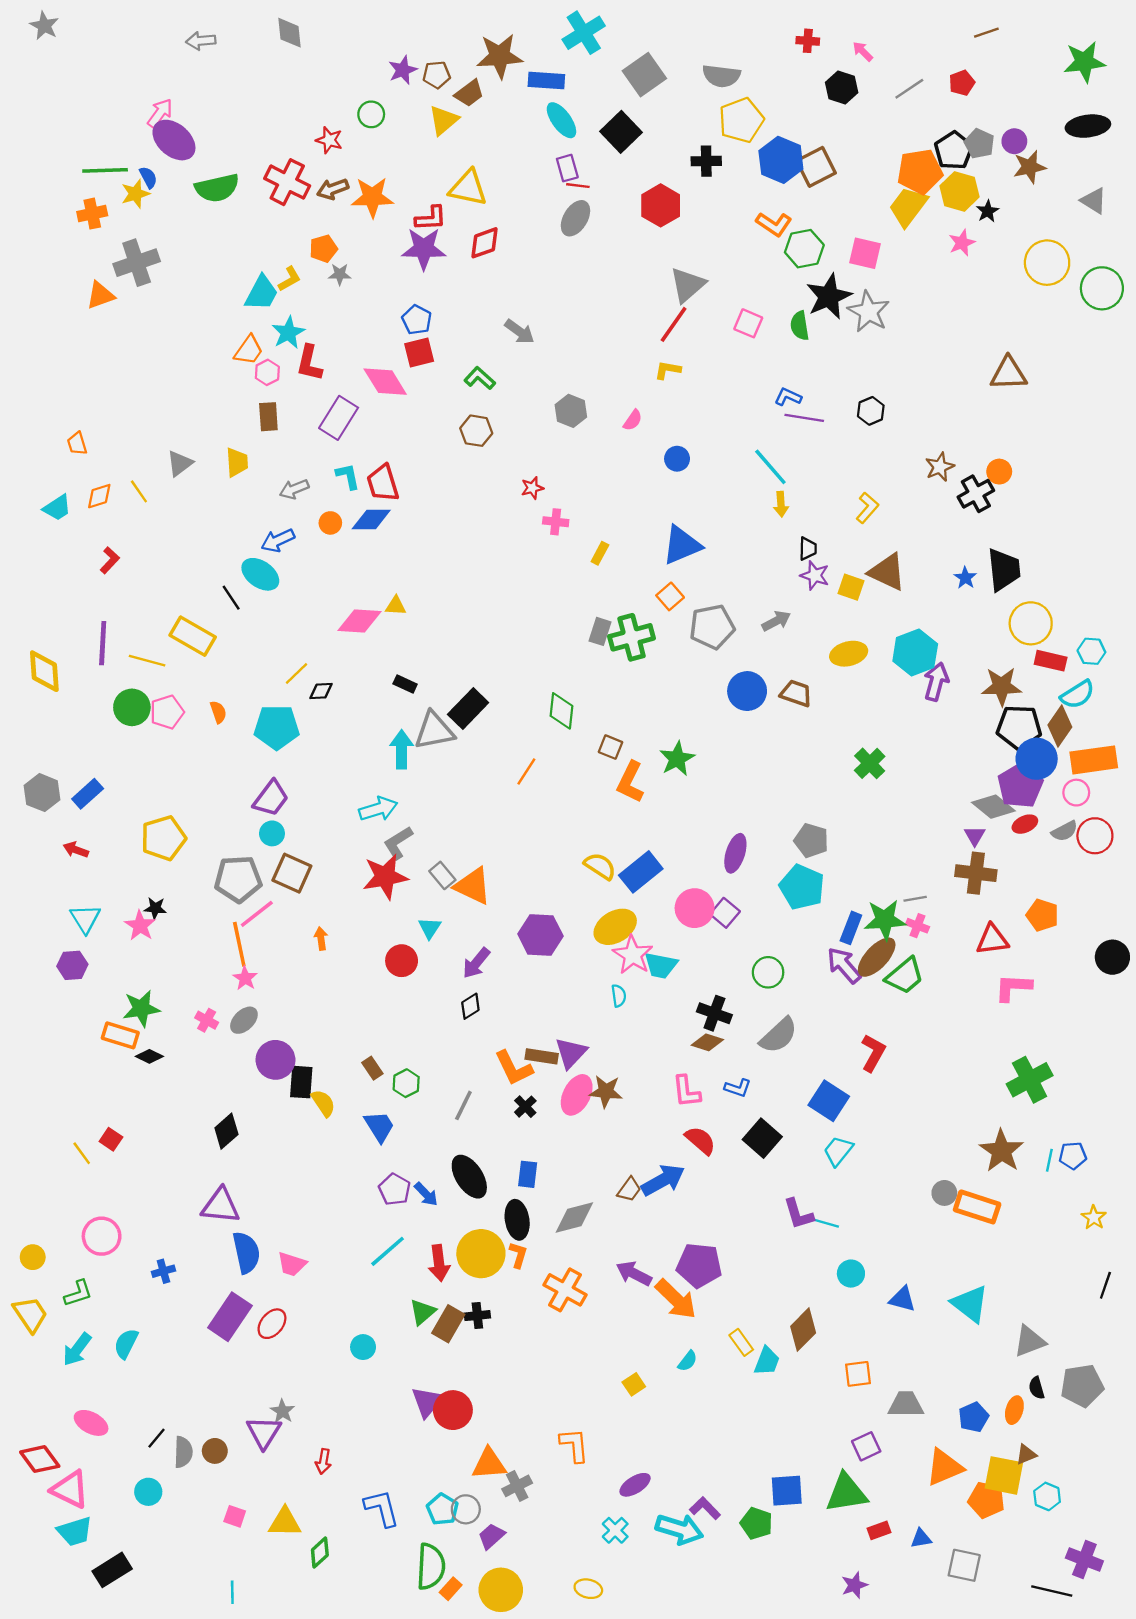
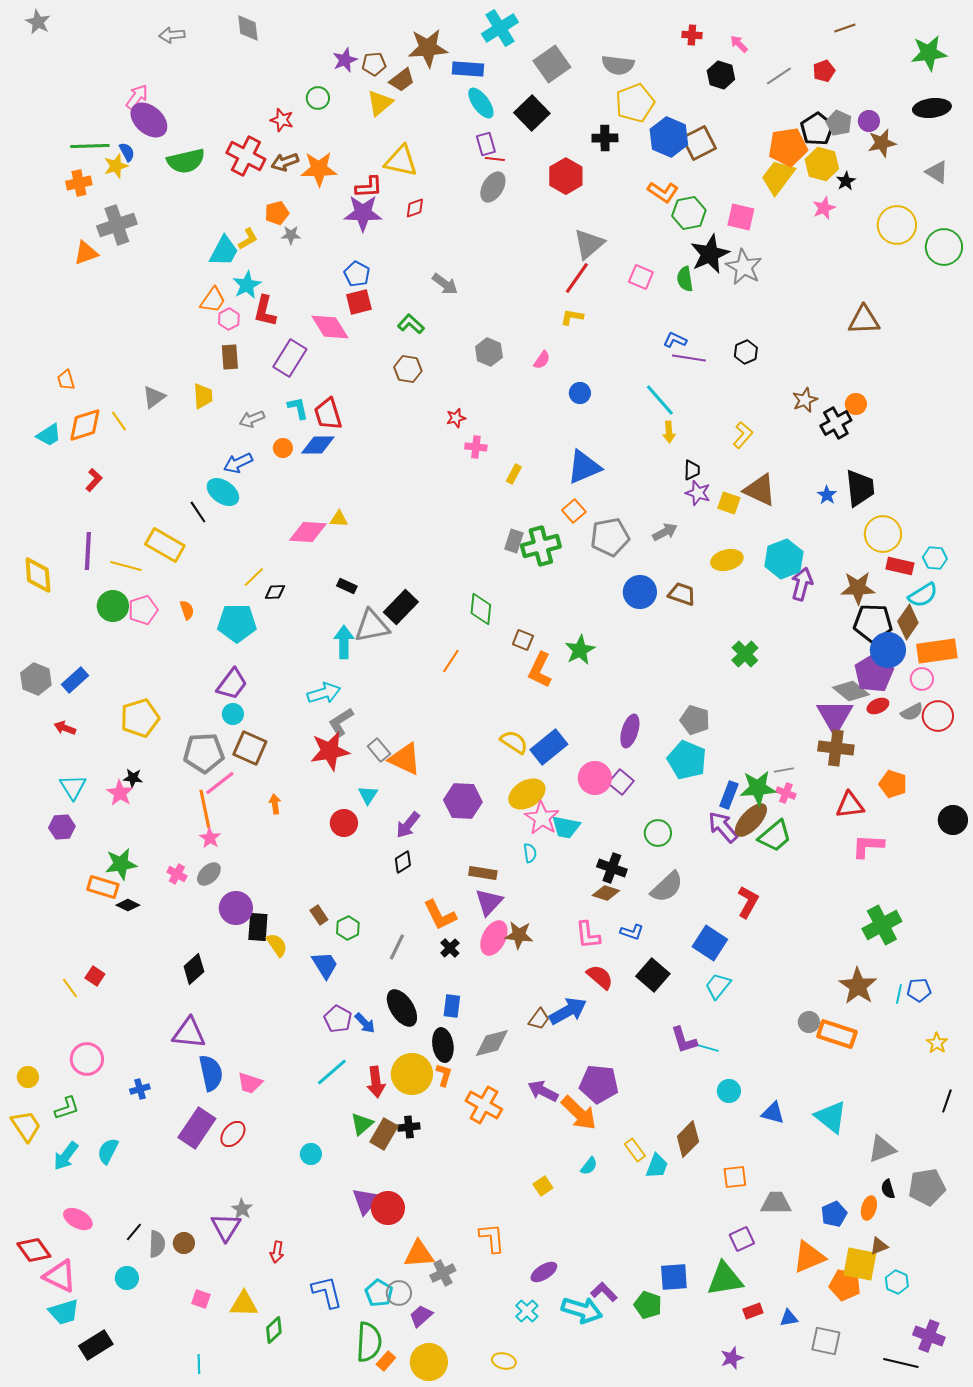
red diamond: (484, 243) -> (415, 208), size x0.7
orange diamond: (99, 496) -> (85, 425), size x1.5
purple triangle: (975, 836) -> (835, 716), size x2.0
brown rectangle: (542, 1056) -> (483, 873), moved

